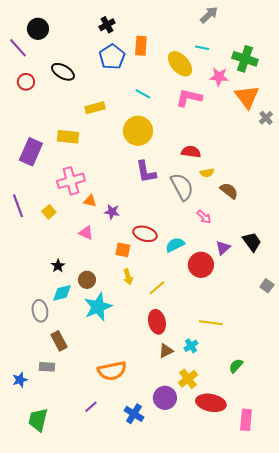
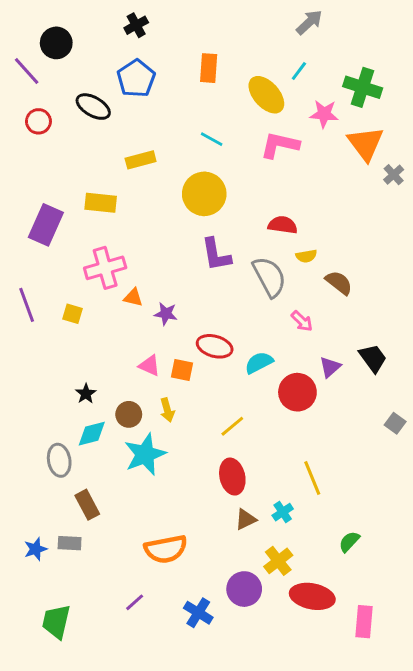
black cross: (107, 25) -> (136, 25), moved
cyan line: (202, 48) -> (299, 71), turned -64
blue pentagon: (112, 57) -> (136, 78), moved
yellow square: (49, 212) -> (73, 314), turned -32
pink triangle: (86, 233) -> (149, 366), moved
yellow arrow: (128, 277) -> (167, 410), moved
yellow line: (211, 323) -> (312, 478), turned 60
blue star: (20, 380) -> (36, 549), moved

